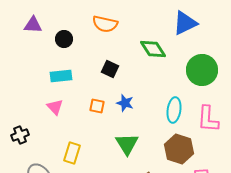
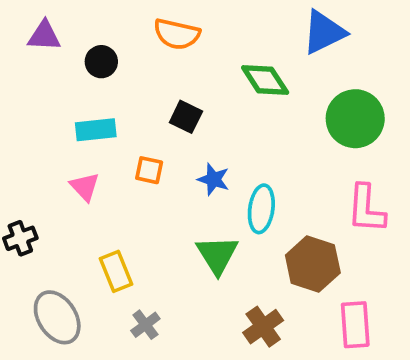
orange square: (97, 106) -> (149, 170), moved
cyan ellipse: (174, 110) -> (261, 209), moved
yellow rectangle: (72, 153) -> (116, 271), turned -40

